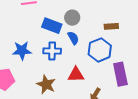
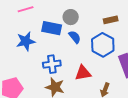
blue star: (22, 51) -> (26, 41), moved
blue cross: (52, 51) -> (52, 64), moved

